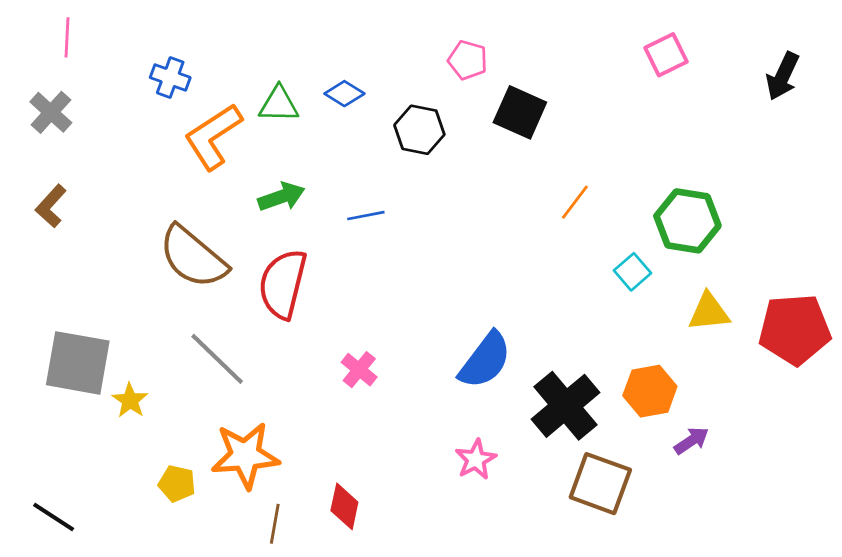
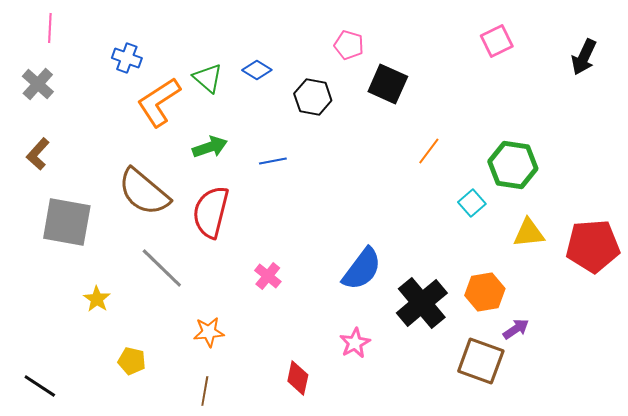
green triangle: (279, 104) -> (208, 78), turned 40
gray square: (78, 363) -> (67, 222), moved
orange star: (245, 455) -> (209, 332), moved, size x0.6
brown square: (600, 484) -> (481, 361), moved
red diamond: (344, 506) -> (298, 378), moved

